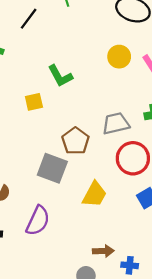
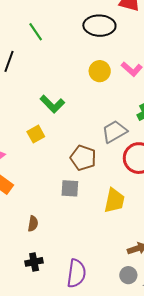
gray square: (52, 168) -> (70, 188), size x0.7
purple semicircle: (38, 221) -> (76, 273), moved

